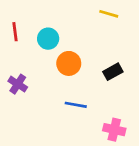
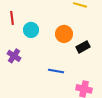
cyan circle: (48, 39) -> (31, 30), moved
orange circle: (69, 63) -> (64, 34), moved

